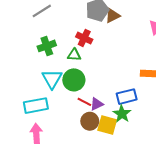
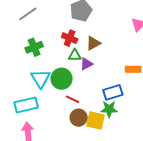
brown triangle: (112, 16) -> (93, 43), moved
green triangle: (74, 55) -> (75, 55), moved
purple triangle: (97, 104) -> (86, 64), moved
green star: (122, 114) -> (109, 109), turned -30

